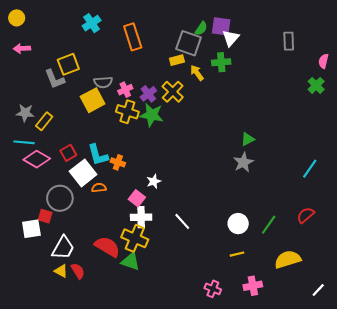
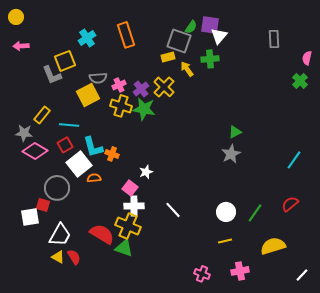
cyan cross: (92, 23) -> (87, 38), moved
gray star: (25, 113) -> (24, 133), moved
cyan line: (24, 142) -> (69, 125), moved

